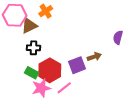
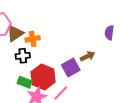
orange cross: (46, 11) -> (33, 39), moved, turned 32

